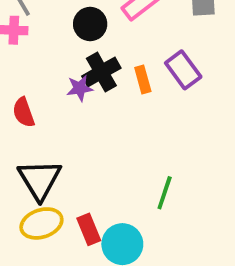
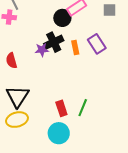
black circle: (90, 24) -> (62, 18), moved
red rectangle: (89, 229) -> (61, 108), moved

